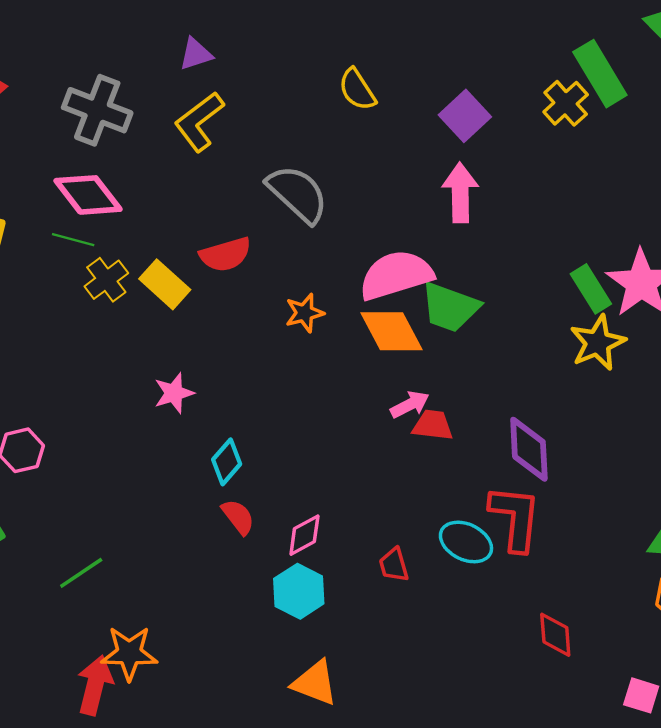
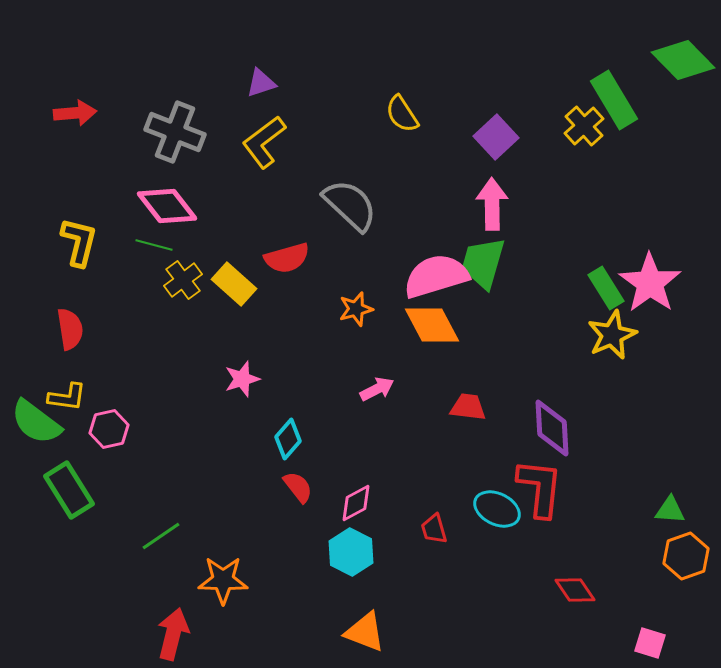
green trapezoid: (450, 307) -> (483, 263), moved, turned 86
pink arrow: (410, 405) -> (377, 389), moved
red diamond: (555, 635) -> (575, 590), turned -30
orange star: (129, 653) -> (223, 580), moved

